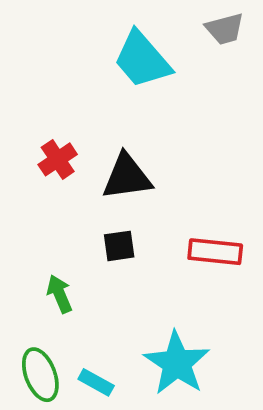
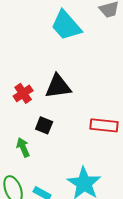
red cross: (58, 159) -> (23, 93), moved
black square: (119, 246) -> (44, 125), moved, turned 30

